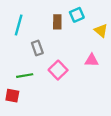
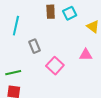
brown rectangle: (57, 22) -> (51, 12), moved
green line: (25, 76) -> (13, 73), moved

